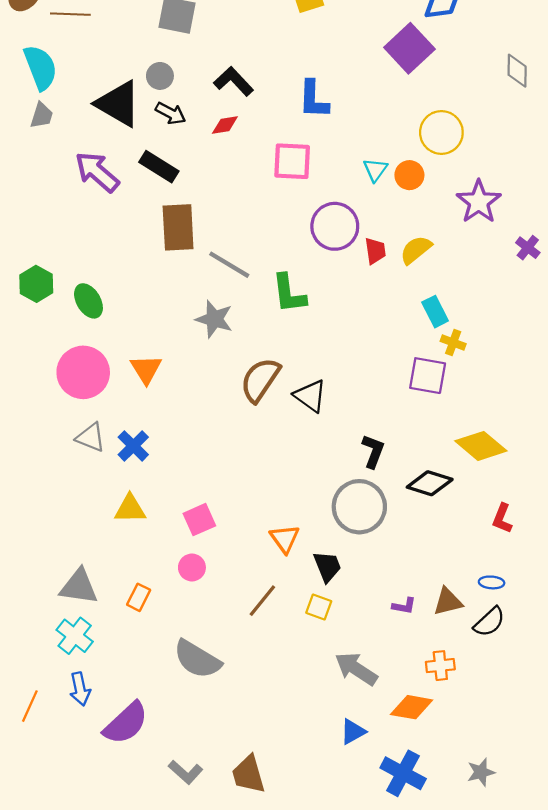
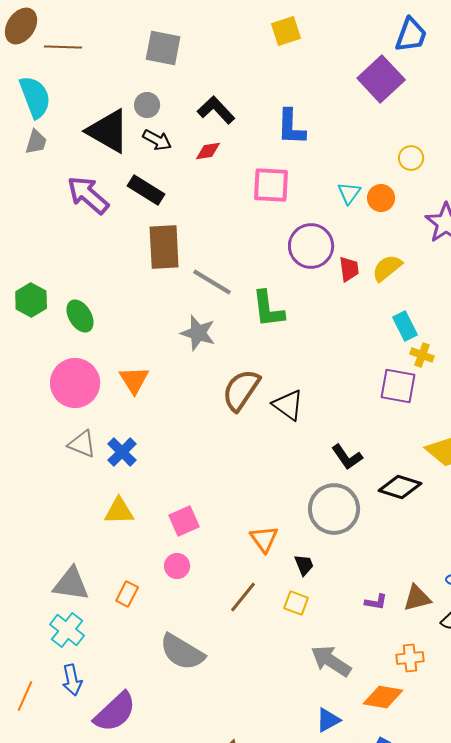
yellow circle: (441, 132) -> (411, 158), size x0.6
black L-shape: (373, 451) -> (347, 457), turned 124
black trapezoid: (327, 566) -> (304, 565), size x0.7

